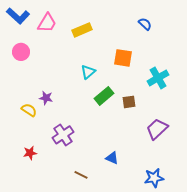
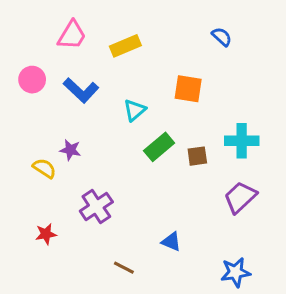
blue L-shape: (18, 16) -> (81, 90), moved
cyan cross: (158, 78) -> (242, 141), moved, turned 30

